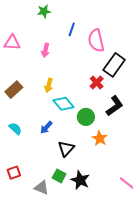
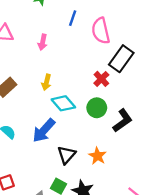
black L-shape: (115, 106) -> (122, 121), moved
green circle: (86, 117) -> (97, 108), moved
blue arrow: (46, 127) -> (44, 130), size x1.6
orange star: (100, 138) -> (97, 156), moved

